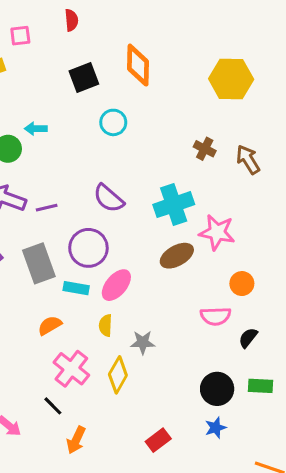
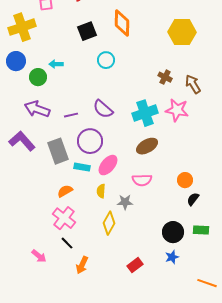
purple line: (47, 208) -> (71, 115), moved
pink star: (217, 232) -> (177, 110), moved
orange circle: (242, 284) -> (185, 180), moved
pink semicircle: (216, 316) -> (142, 180), moved
pink cross: (71, 369) -> (64, 218), moved

